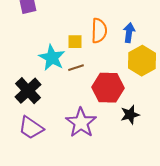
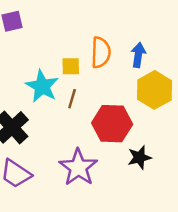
brown line: (76, 68) -> (72, 99), turned -56

